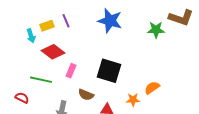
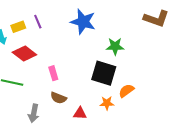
green star: (156, 30) -> (115, 46), moved
pink rectangle: (71, 71) -> (53, 73), moved, turned -40
black square: (109, 71) -> (104, 73), moved

